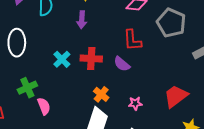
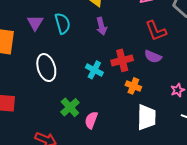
orange cross: (101, 94) -> (133, 86), moved
pink semicircle: (44, 106) -> (91, 120), turned -120

